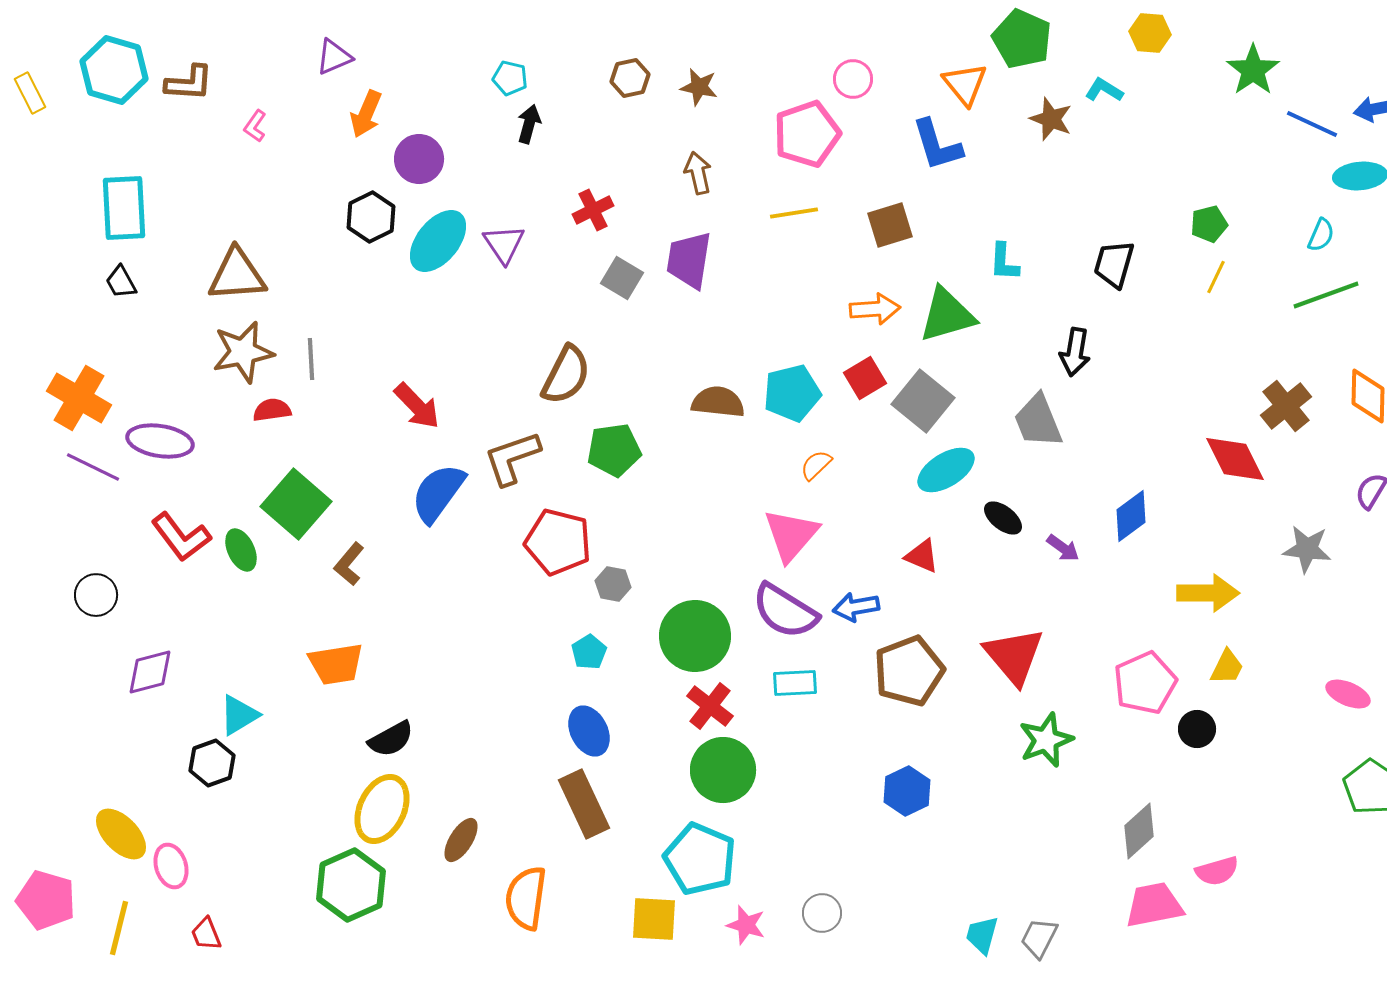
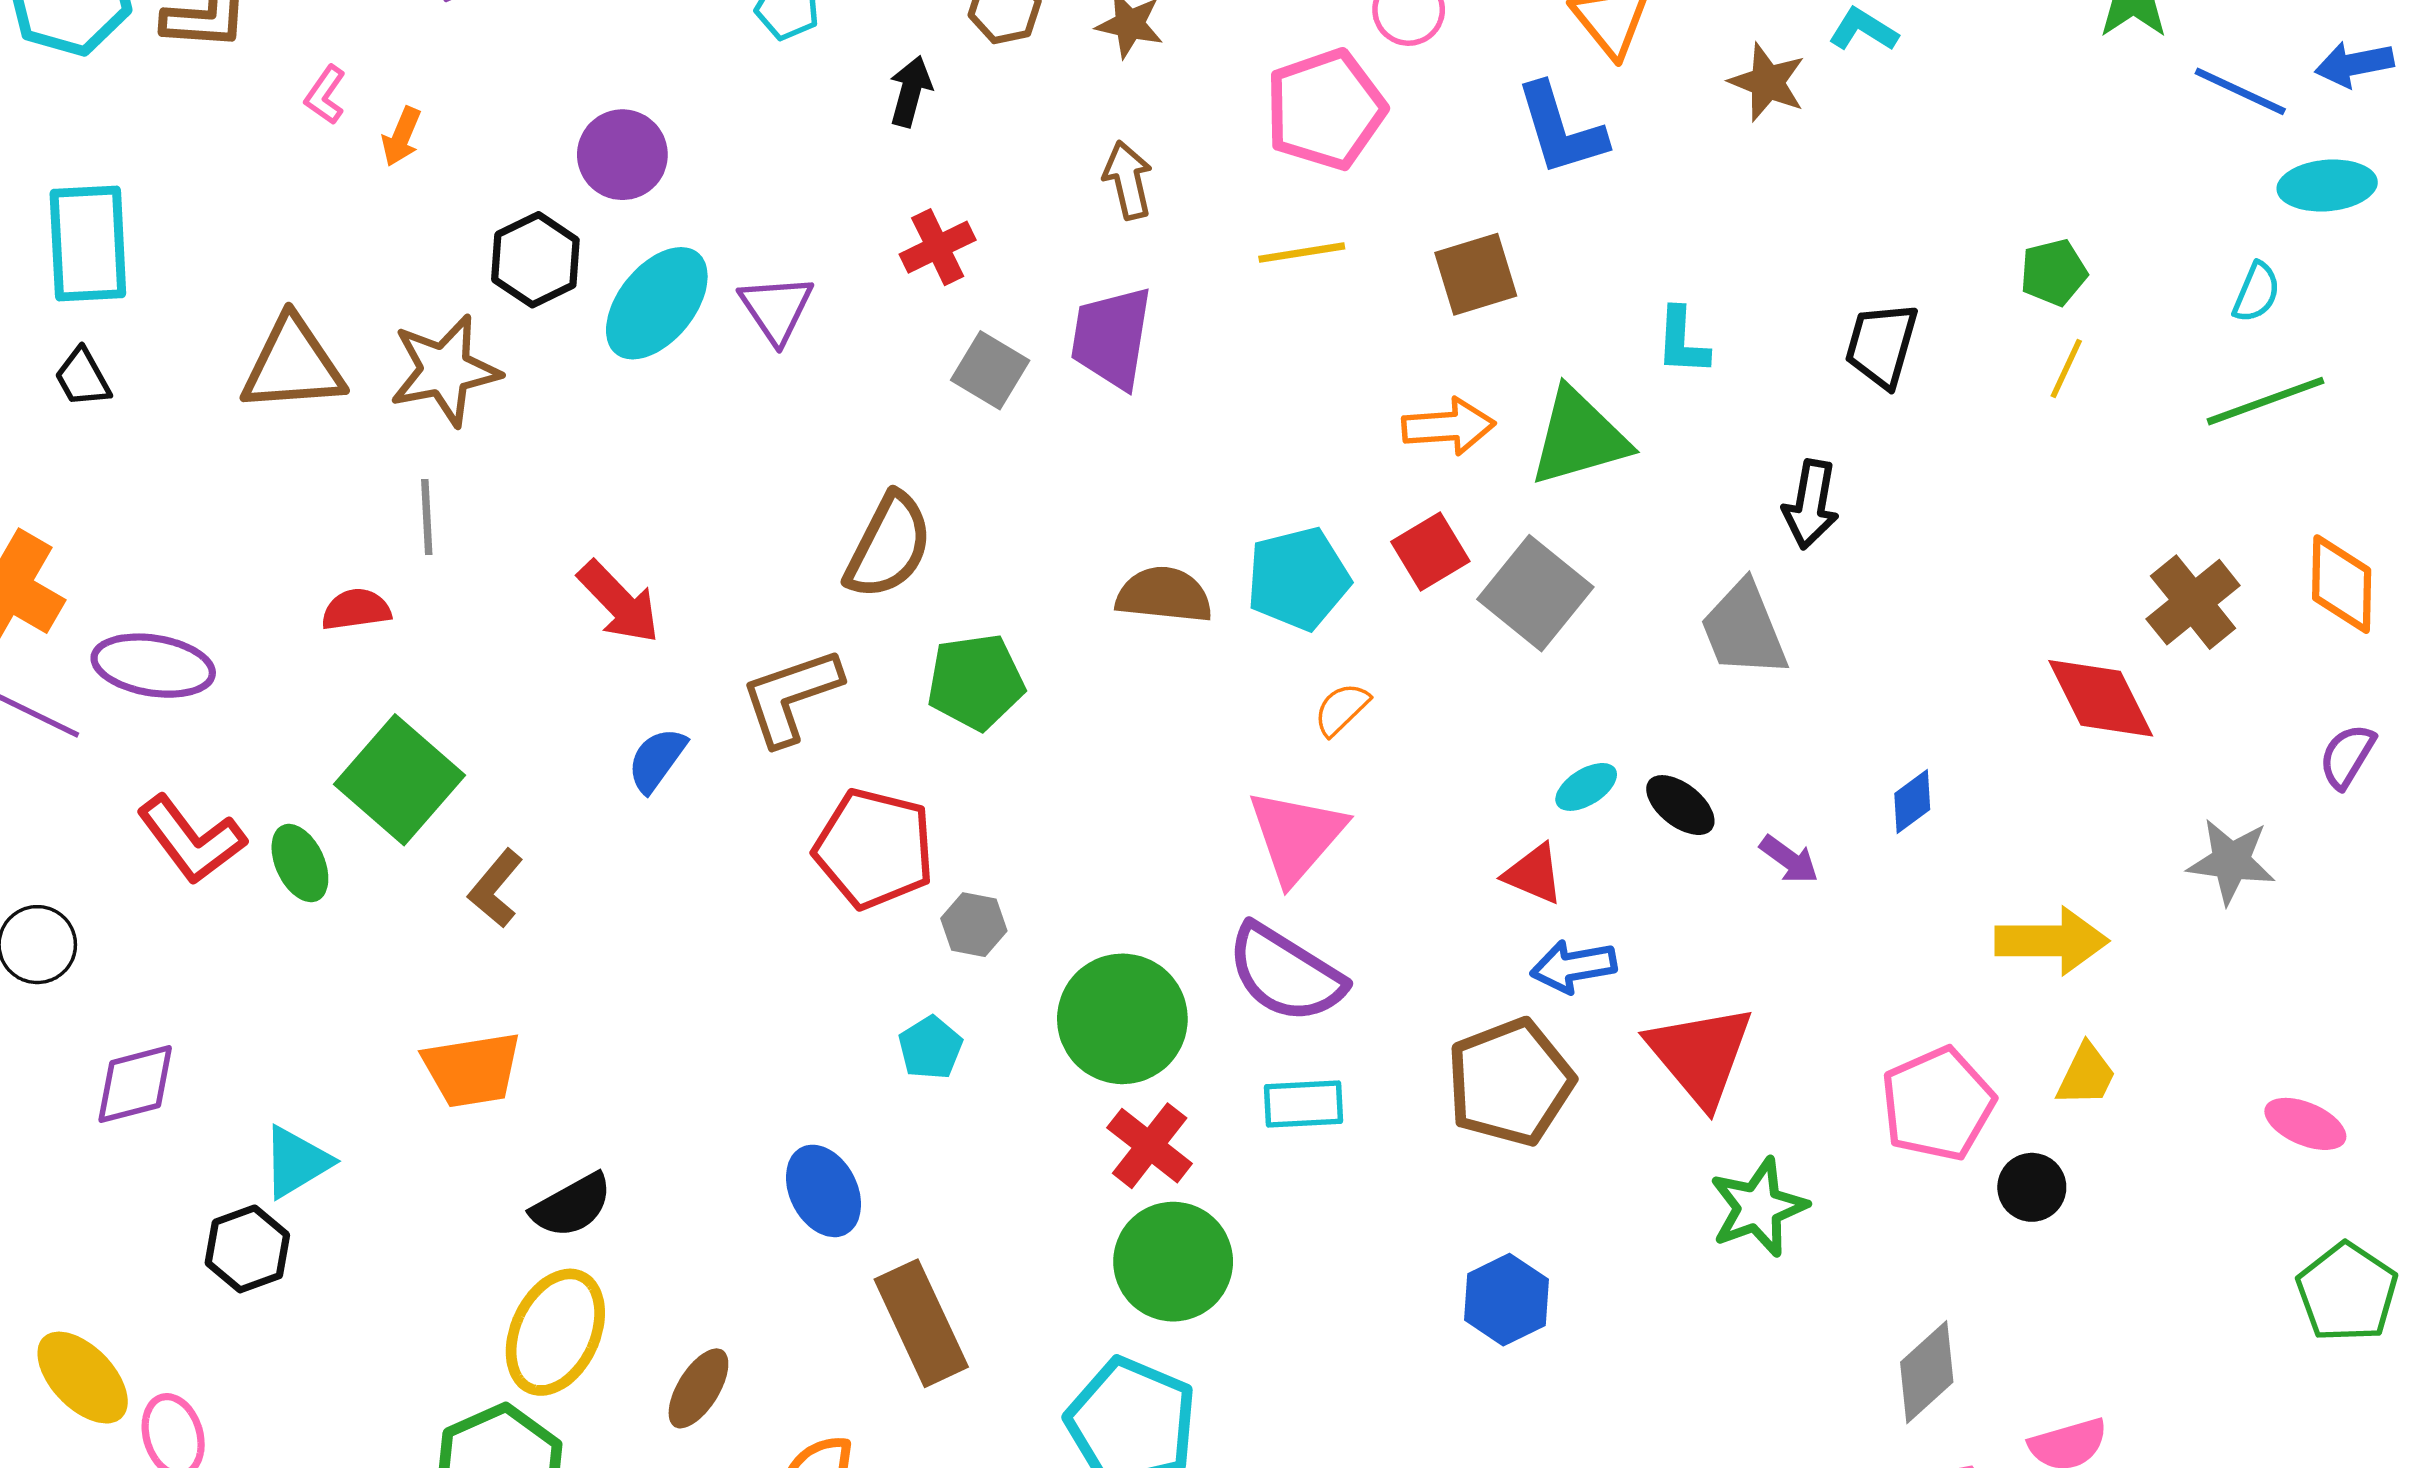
orange arrow: (366, 114) -> (401, 137), moved, size x0.7
black arrow: (529, 124) -> (910, 91), moved
brown star: (243, 352) -> (445, 370), moved
cyan ellipse: (946, 470) -> (1586, 787), moved, size x0.6
blue semicircle: (438, 493) -> (657, 760), size x0.6
blue diamond: (1131, 516) -> (1912, 801), size x0.7
blue arrow: (856, 607) -> (1573, 966), moved
blue ellipse: (589, 731) -> (823, 1191), moved

